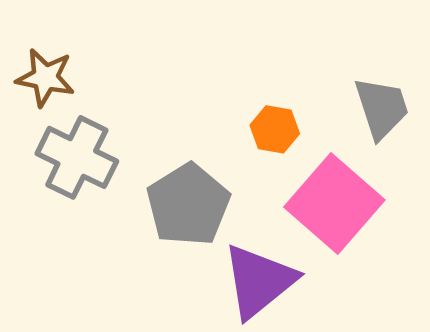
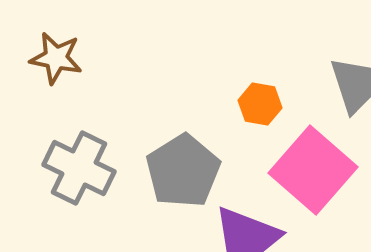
gray cross: (77, 157) -> (79, 168), moved

